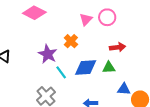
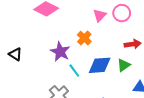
green triangle: (109, 68) -> (124, 65), turned -32

